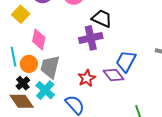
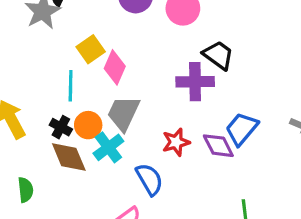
yellow square: (21, 14) -> (91, 49), moved
orange circle: (29, 64) -> (88, 125), moved
black cross: (23, 83) -> (61, 127), moved, turned -32

